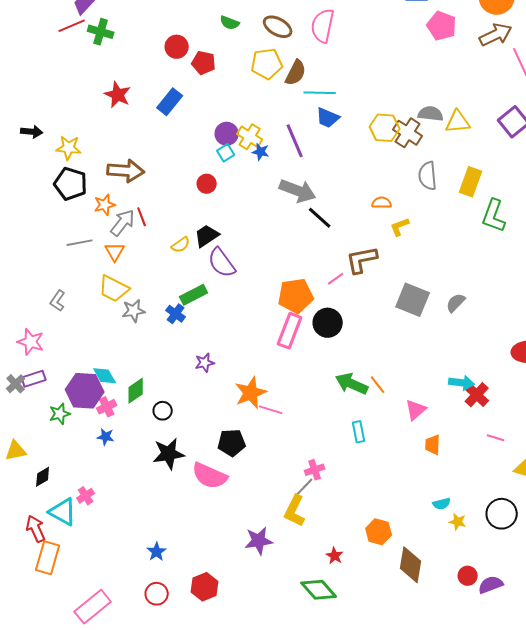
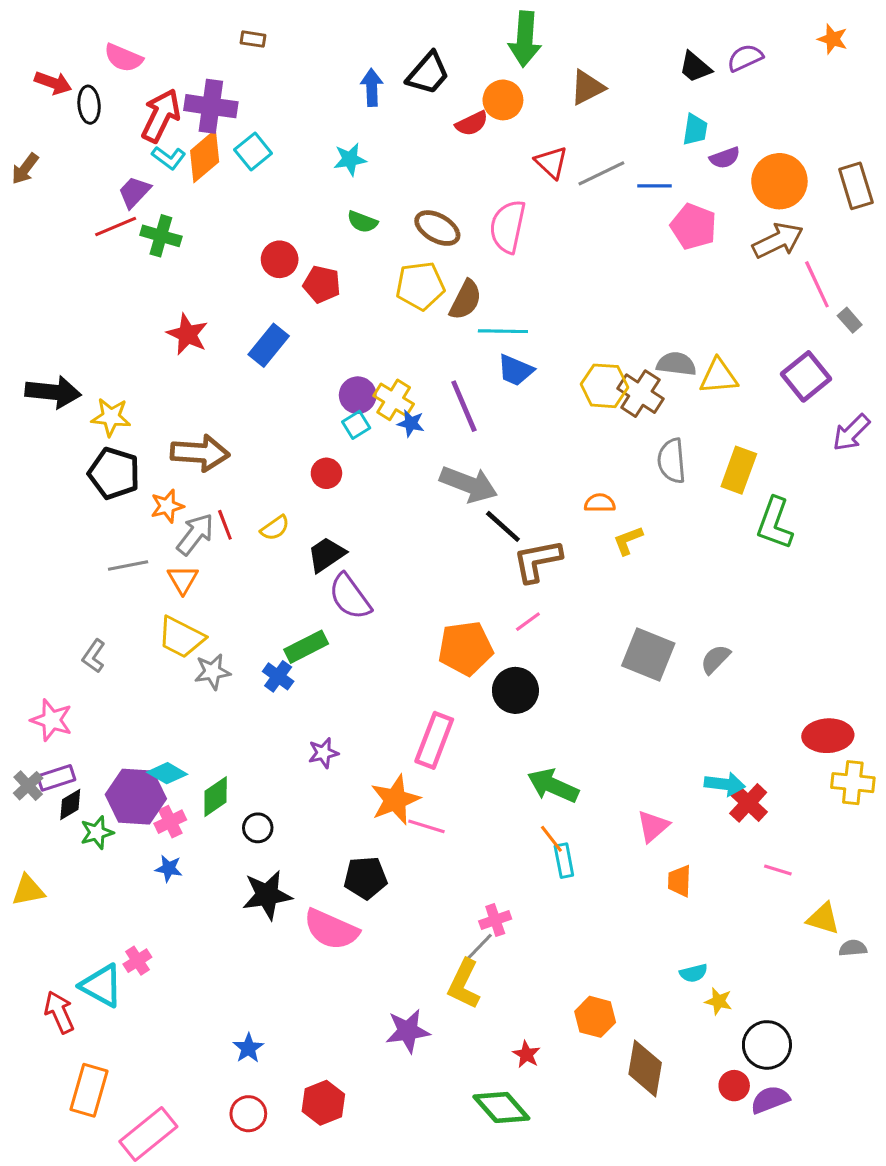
black arrow: (32, 132) -> (53, 392), size x1.6
yellow semicircle: (181, 245) -> (275, 528), moved
brown L-shape: (362, 260) -> (537, 561), moved
pink rectangle: (290, 331) -> (434, 740), moved
cyan diamond: (105, 376) -> (167, 773), turned -30
orange line: (378, 385) -> (551, 839), moved
black diamond: (43, 477) -> (70, 804), moved
black circle: (502, 514) -> (767, 1045), moved
orange rectangle: (48, 558) -> (89, 1090), moved

